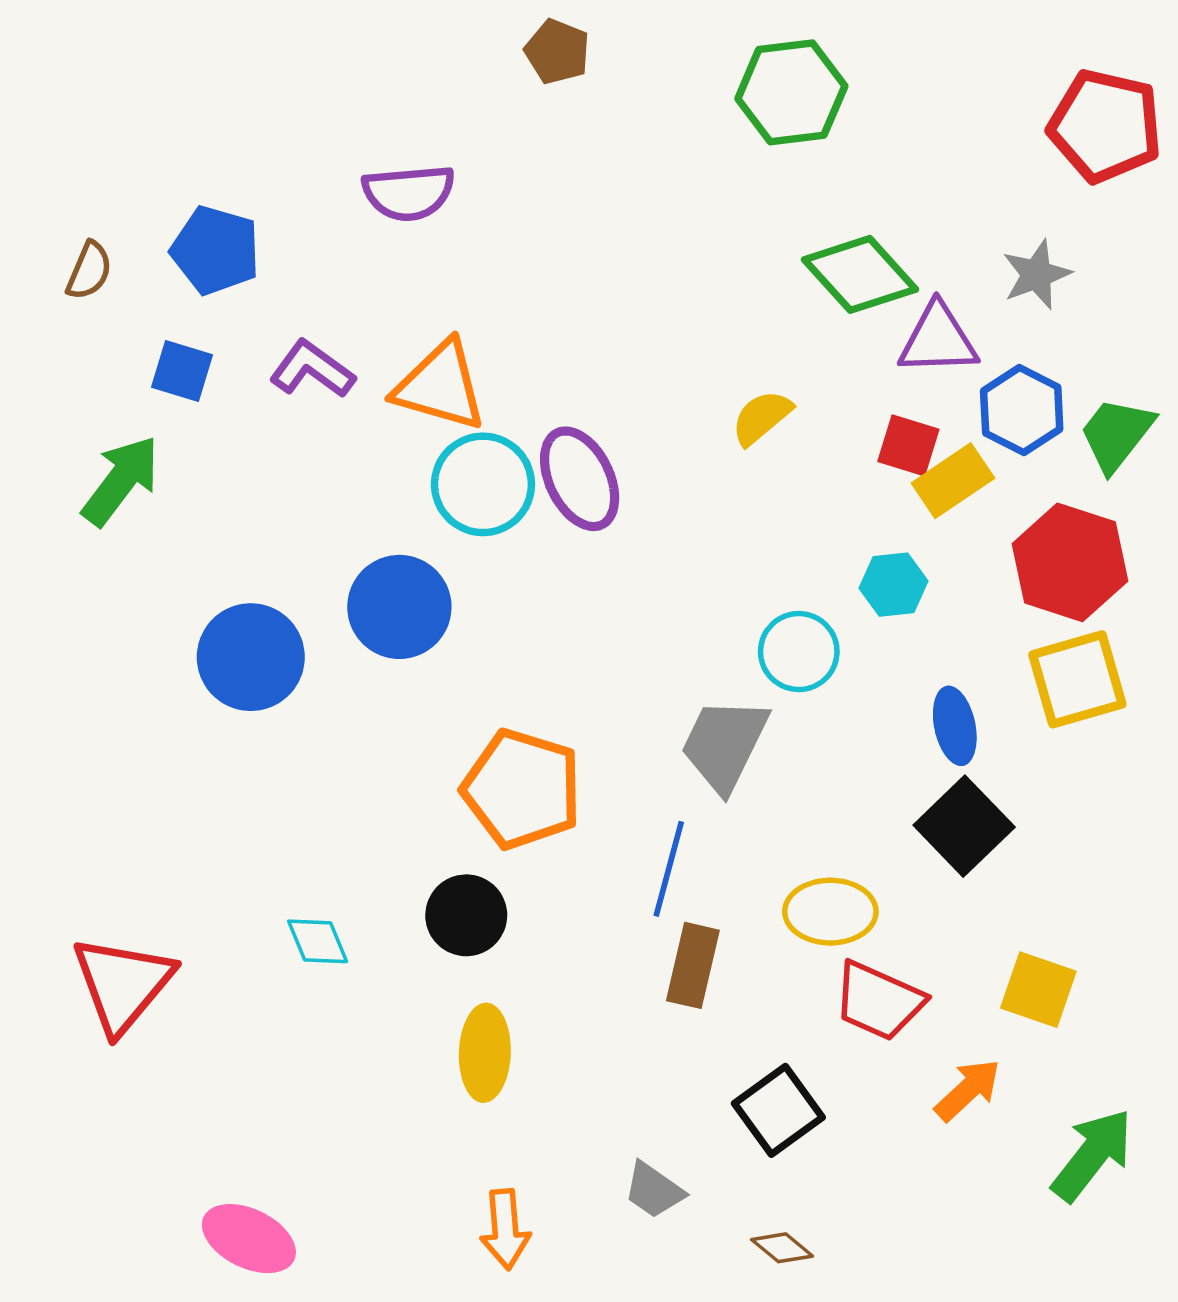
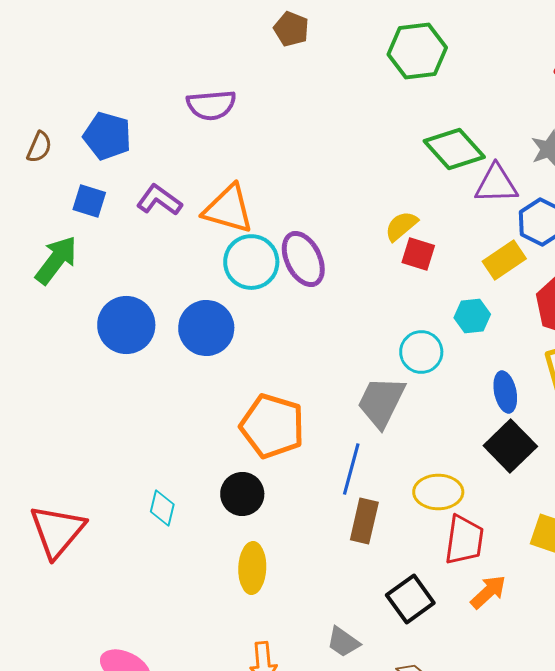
red square: (908, 445) -> (418, 254), moved
blue circle: (251, 657) -> (126, 325), moved
cyan diamond: (318, 941) -> (162, 508), turned 36
red trapezoid: (879, 1001) -> (464, 540), turned -106
orange arrow: (968, 1090) -> (488, 592), moved

